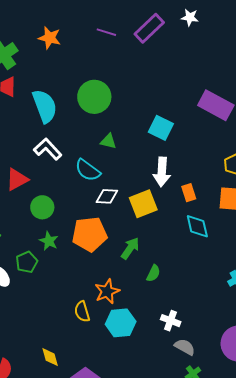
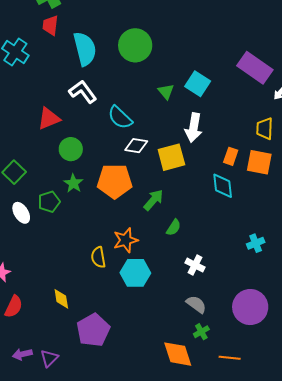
green triangle: (108, 141) -> (166, 92), moved, turned 30
orange rectangle: (189, 193) -> (231, 156), moved, turned 30
white cross: (171, 321) -> (195, 265), moved

